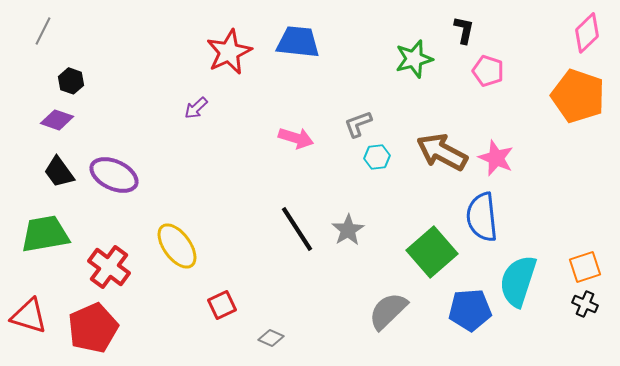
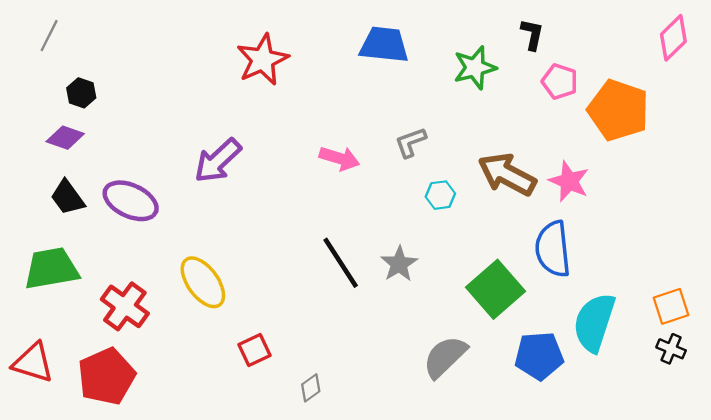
blue trapezoid: (298, 42) -> (384, 45), moved
orange pentagon: (578, 96) -> (618, 110), moved
purple arrow: (196, 108) -> (218, 161), moved, size x1.8
cyan hexagon: (377, 157) -> (440, 195), moved
gray diamond: (271, 338) -> (311, 388), turned -60

